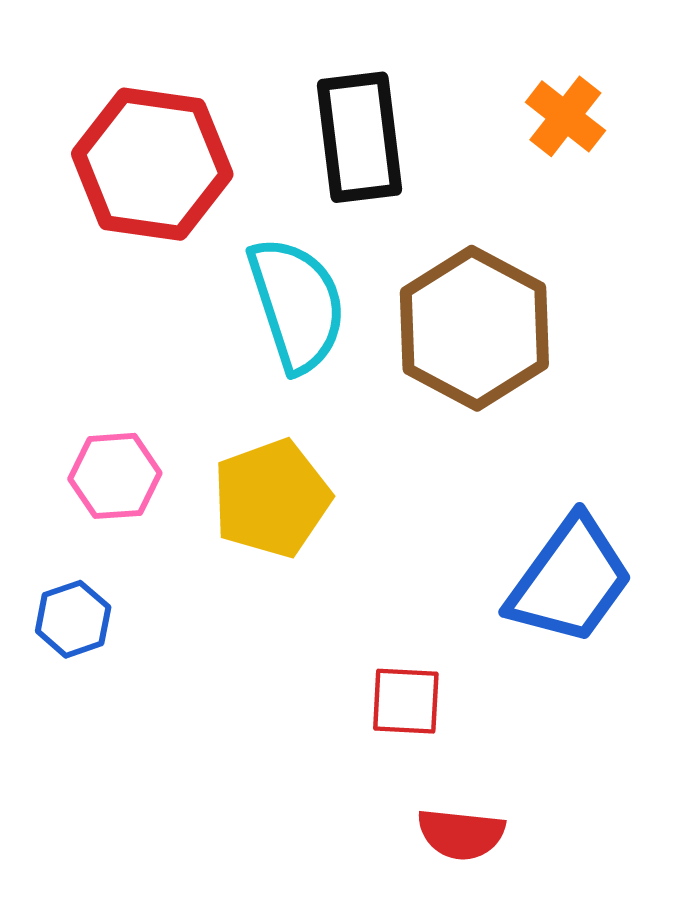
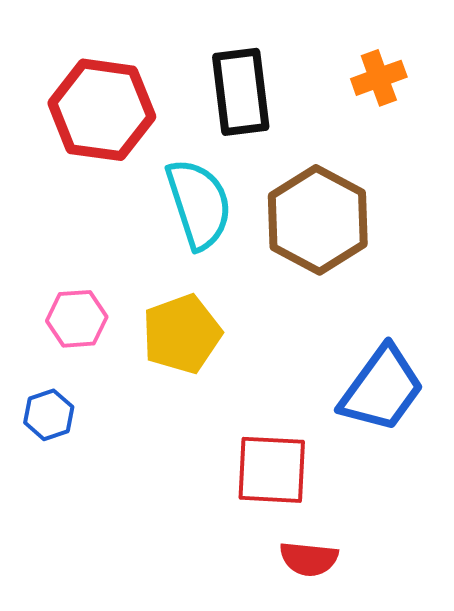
orange cross: (565, 116) -> (379, 78), turned 32
red square: (406, 701) -> (272, 470), size x1.5

